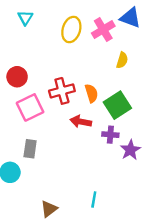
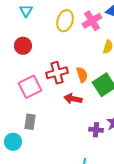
red circle: (17, 77) -> (23, 46), moved
purple cross: (110, 135) -> (96, 130), moved

